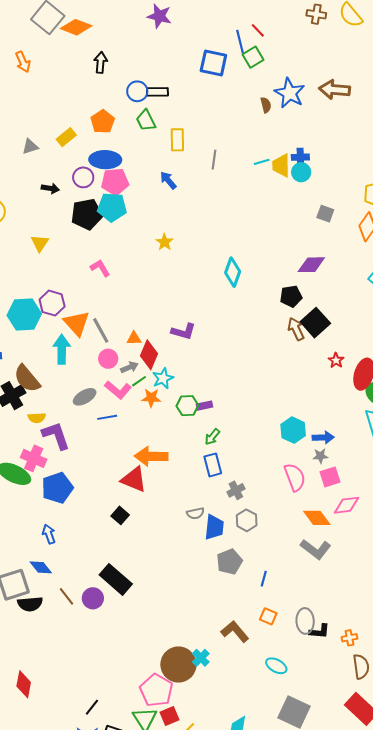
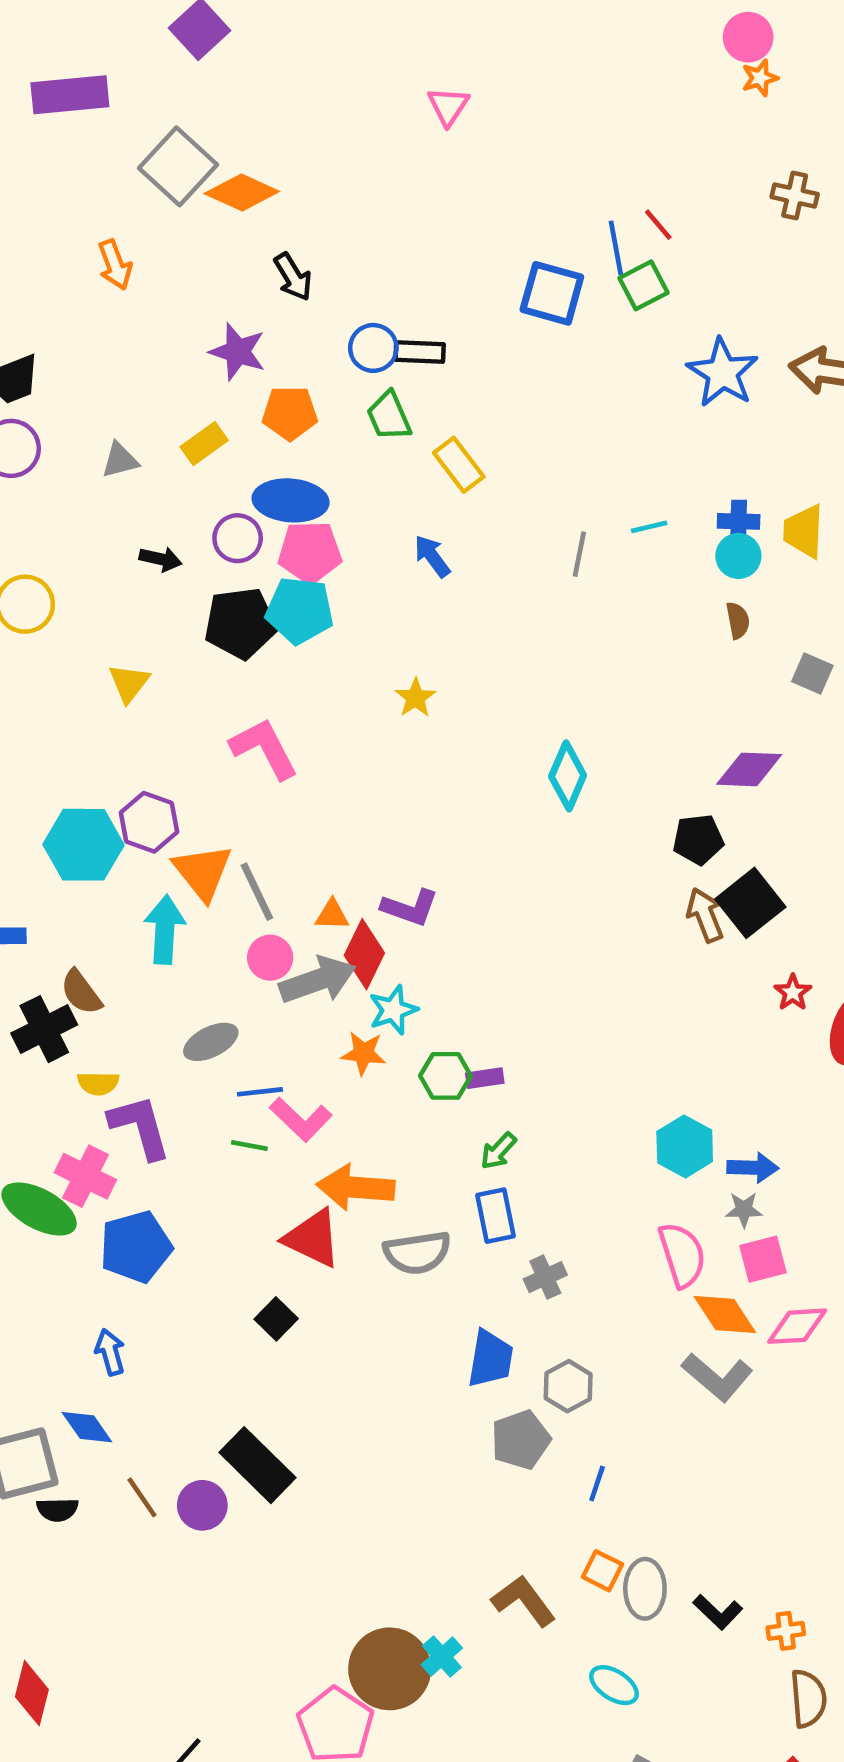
purple star: (159, 16) -> (238, 352), moved
black arrow: (101, 63) -> (293, 277), turned 140
brown semicircle: (266, 105) -> (738, 620), moved
orange pentagon: (103, 122) -> (290, 413), turned 30
yellow rectangle: (177, 140) -> (459, 465), turned -40
gray line: (214, 160) -> (579, 554), moved
yellow trapezoid: (281, 166) -> (804, 531), moved
gray square: (325, 214) -> (812, 673), moved
pink L-shape: (100, 268) -> (264, 748), size x1.5
purple L-shape: (183, 331) -> (410, 908), moved
gray arrow: (129, 367) -> (318, 980), size x1.8
brown semicircle: (27, 379) -> (81, 992), size x0.7
green line: (139, 381) -> (249, 1145), moved, turned 42
pink L-shape: (118, 390) -> (301, 1119), moved
gray semicircle: (195, 513) -> (417, 1253), moved, size x1.6
orange diamond: (317, 518) -> (725, 1314), moved
gray hexagon: (247, 520) -> (568, 1386), moved
gray L-shape: (316, 549) -> (717, 1377), moved
black semicircle: (30, 604) -> (57, 1510), size x0.7
gray ellipse: (305, 621) -> (645, 1589), moved
black L-shape: (319, 631) -> (718, 1612), turned 35

